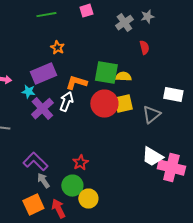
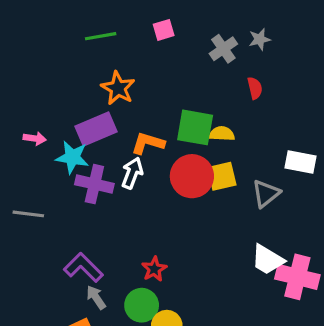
orange star: (57, 48) -> (118, 88), size x1.5
cyan star: (28, 92) -> (72, 157), size x1.5
purple cross: (42, 109) -> (94, 184), turned -35

